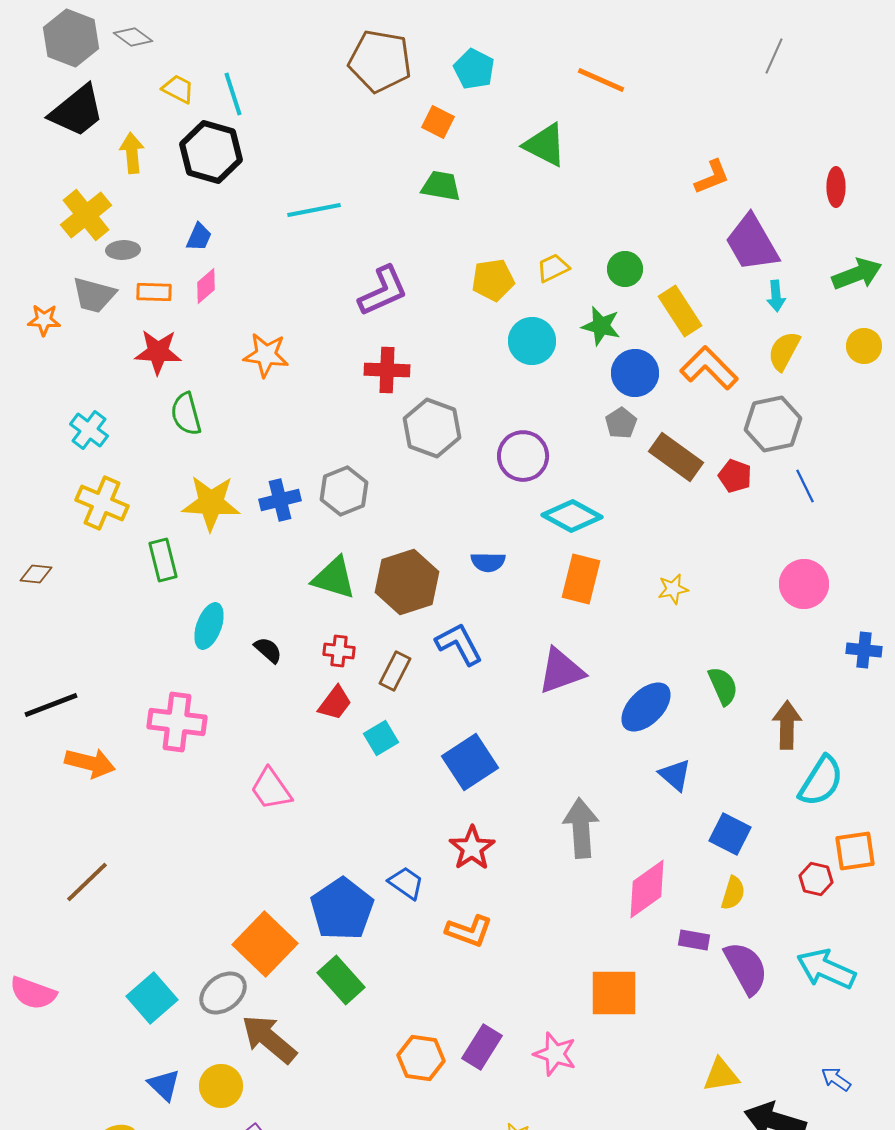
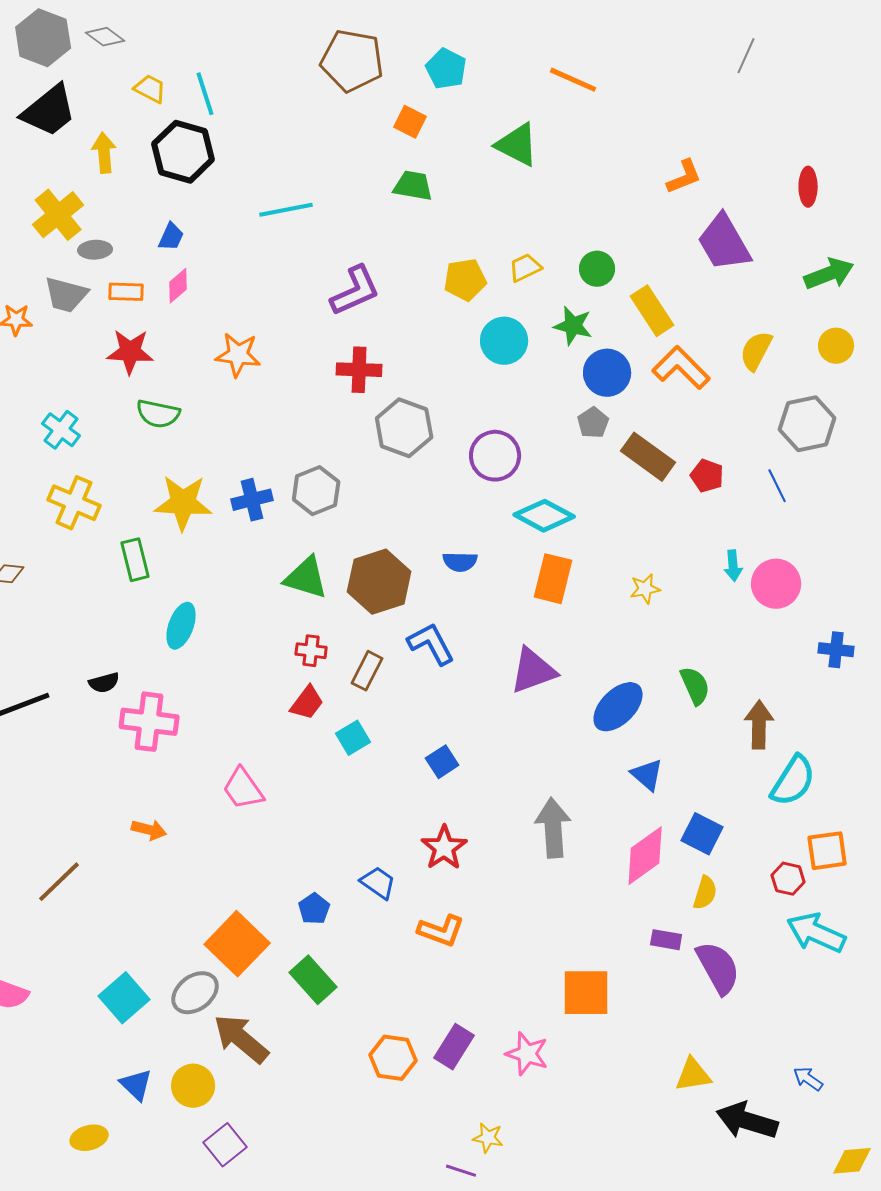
cyan arrow: (776, 296) -> (733, 566), moved
green semicircle: (186, 414) -> (158, 414), turned -63
gray hexagon: (773, 424) -> (807, 424), moved
black semicircle: (268, 650) -> (104, 683), moved, turned 124
blue square: (470, 762) -> (442, 762), size x0.6
orange arrow: (90, 763) -> (149, 830), moved, size x0.7
pink diamond: (647, 889) -> (645, 856), moved
blue pentagon: (342, 909) -> (314, 909), size x0.5
cyan arrow: (826, 969) -> (816, 933), moved

